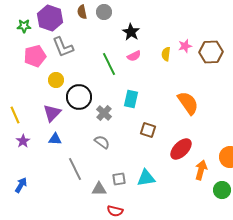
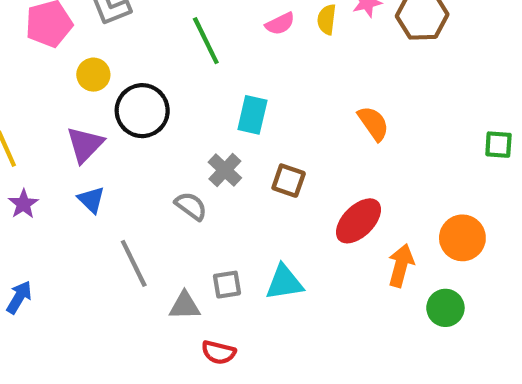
pink semicircle: (134, 56) -> (280, 24), moved
orange semicircle: (188, 103) -> (373, 123), size x0.7
gray cross: (104, 113) -> (225, 170), moved
blue triangle: (55, 139) -> (91, 200), turned 40

